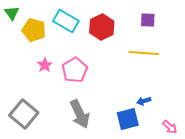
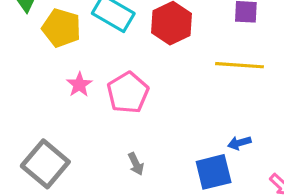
gray arrow: (80, 114) -> (136, 164), size x0.5

